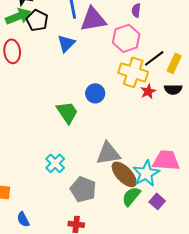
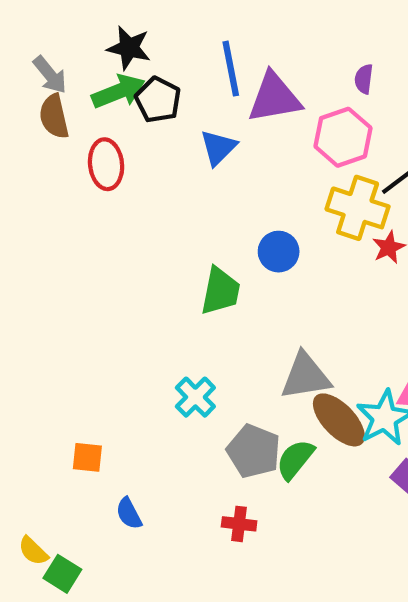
green trapezoid: (67, 112) -> (220, 291), turned 45
green semicircle: (131, 196) -> (295, 459), moved

